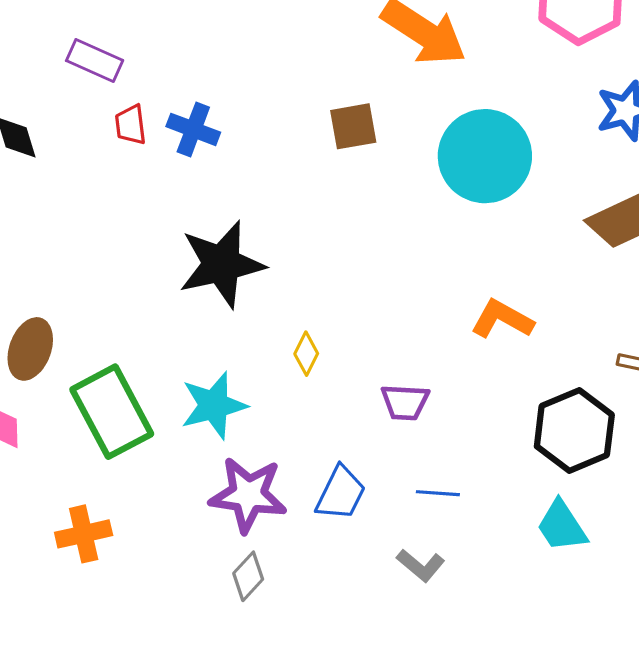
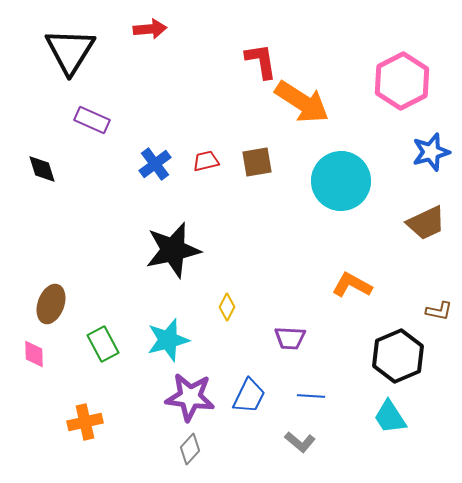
red trapezoid: (131, 125) -> (206, 161), moved, turned 84
blue cross: (193, 129) -> (155, 164), turned 32
green rectangle: (112, 412) -> (103, 344), size x0.6

